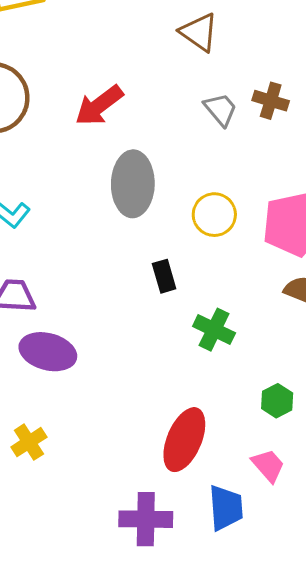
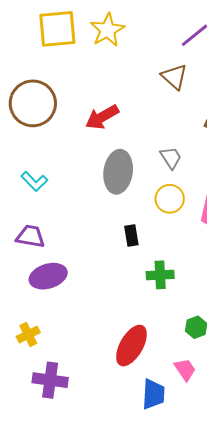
gray trapezoid: (221, 109) -> (171, 158), moved
green cross: (214, 330) -> (160, 275), turned -36
purple ellipse: (48, 352) -> (48, 276), turned -39
purple cross: (146, 519) -> (50, 380), moved

